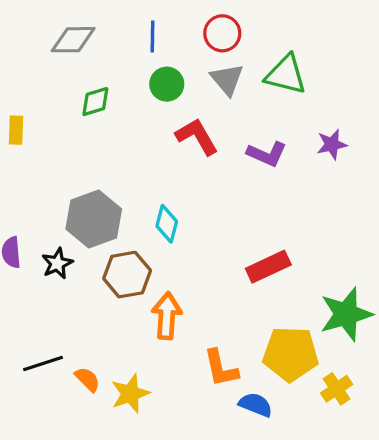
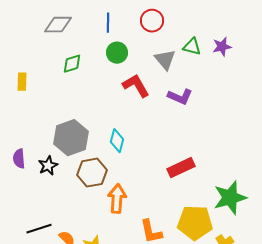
green triangle: (286, 75) -> (192, 47), size x0.7
gray triangle: (227, 79) -> (165, 60), moved
purple star: (332, 144) -> (222, 47), moved

